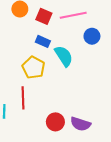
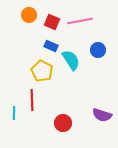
blue circle: (92, 36) -> (98, 50), moved
purple semicircle: (80, 124) -> (102, 115), moved

